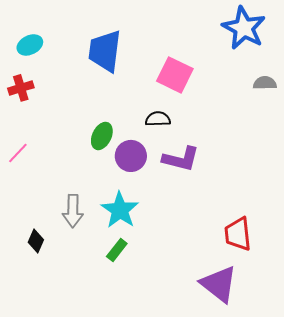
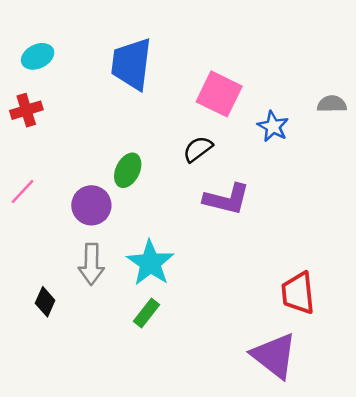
blue star: (244, 28) -> (273, 126), moved, size x0.6
black semicircle: (158, 119) -> (198, 149), turned -35
purple circle: (131, 156) -> (91, 205), moved

